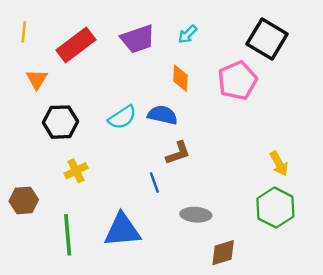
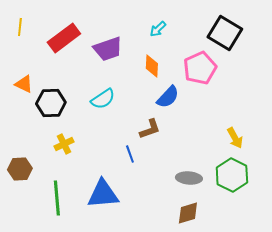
purple trapezoid: (138, 39) -> (108, 49), moved
orange triangle: (37, 79) -> (24, 84), moved, turned -36
blue semicircle: (163, 115) -> (168, 97), moved, turned 120
gray ellipse: (196, 215) -> (189, 178), moved

